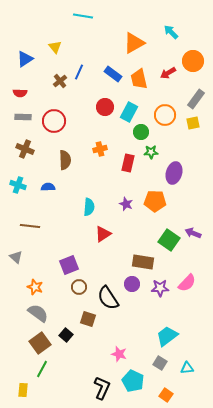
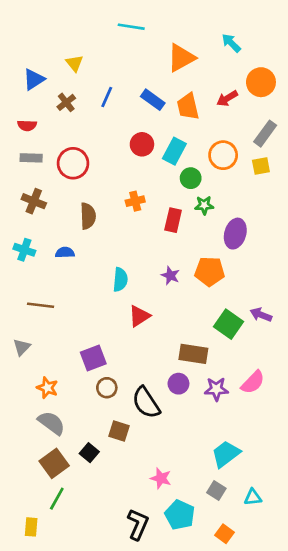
cyan line: (83, 16) -> (131, 27), moved
brown cross: (60, 81) -> (66, 102), moved
gray triangle: (16, 257) -> (22, 347), turned 32

